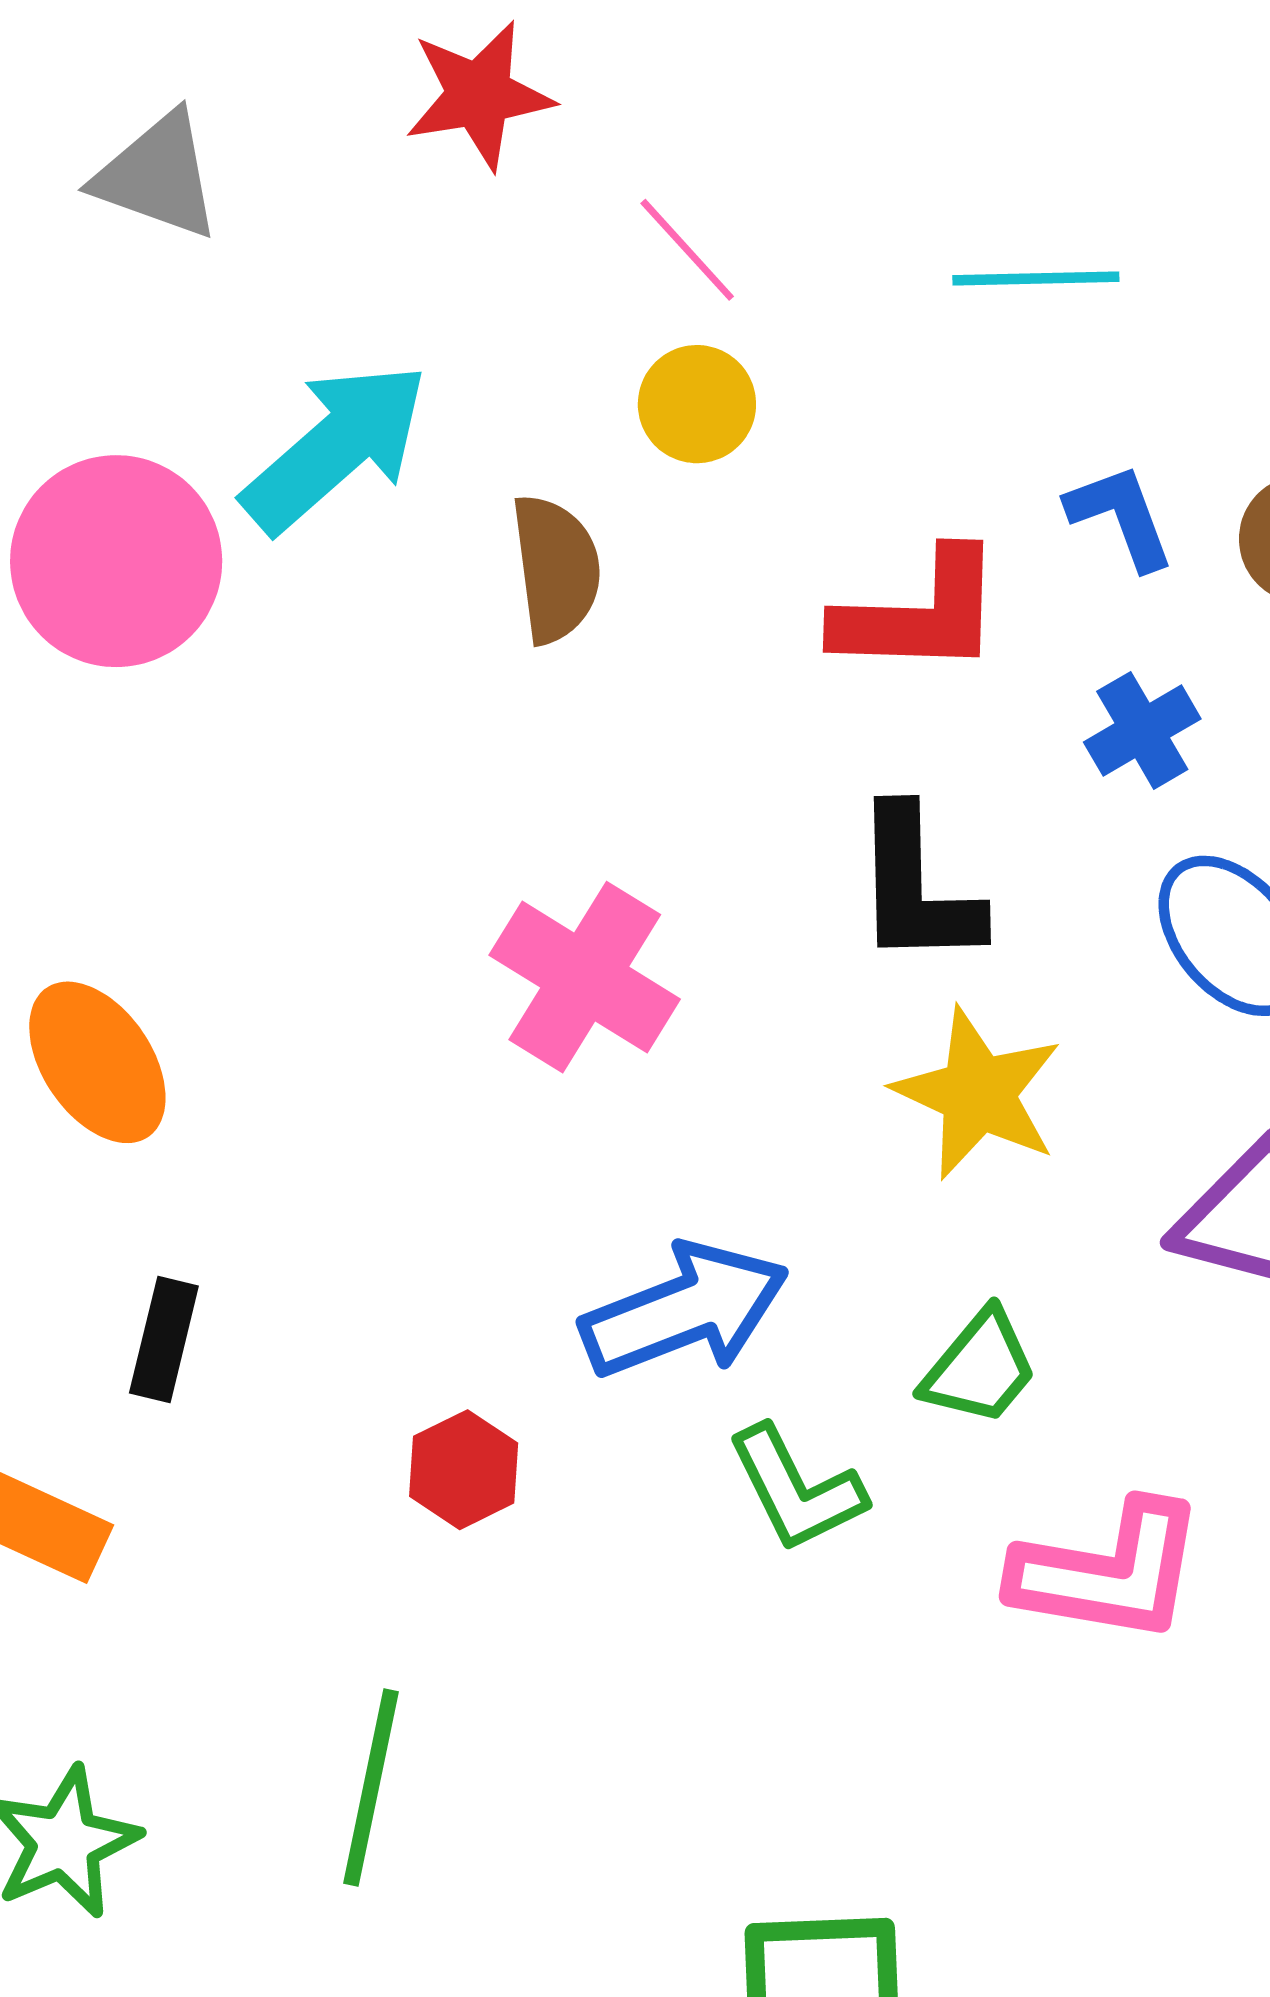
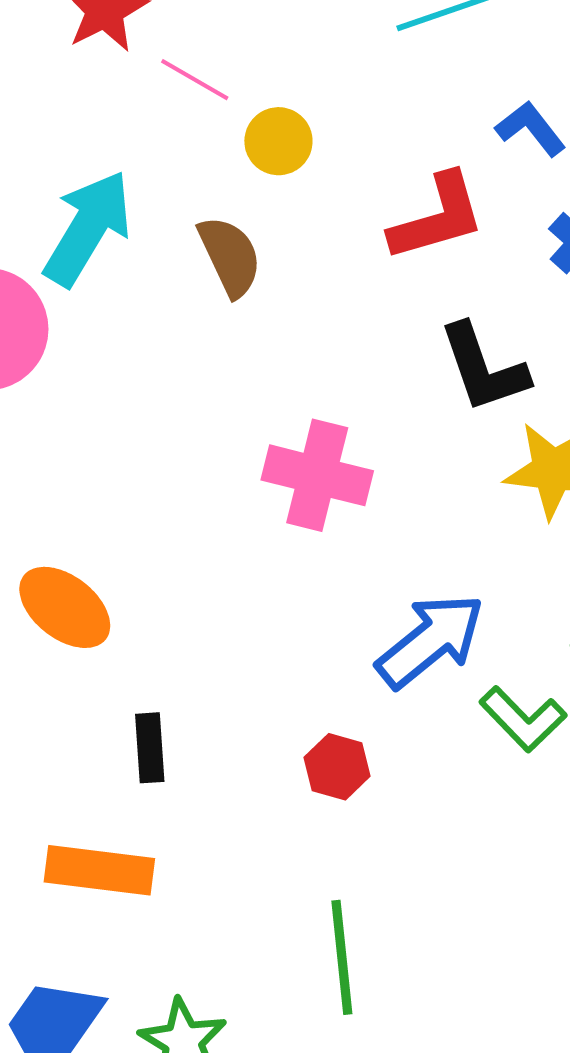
pink line: (687, 250) -> (195, 80), moved

